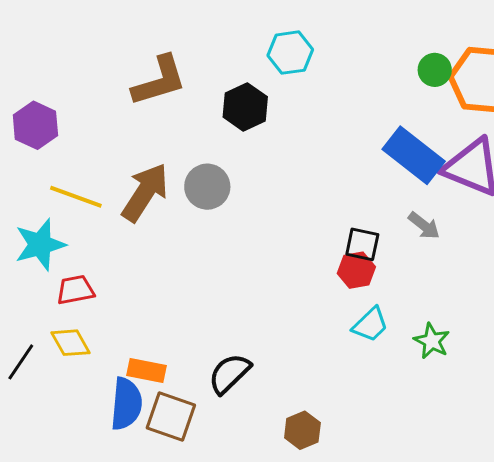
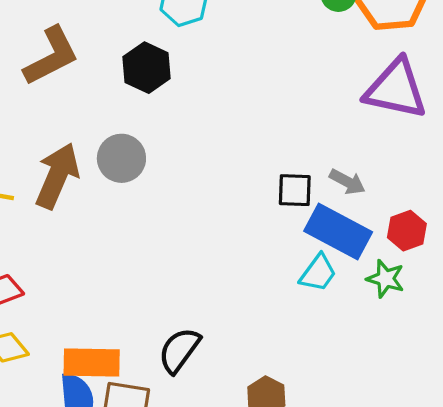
blue rectangle: (414, 155) -> (338, 231), moved
gray arrow: (424, 226) -> (347, 182), moved
red hexagon: (356, 270) -> (407, 231), moved
orange rectangle: (147, 371) -> (92, 362), size x1.4

